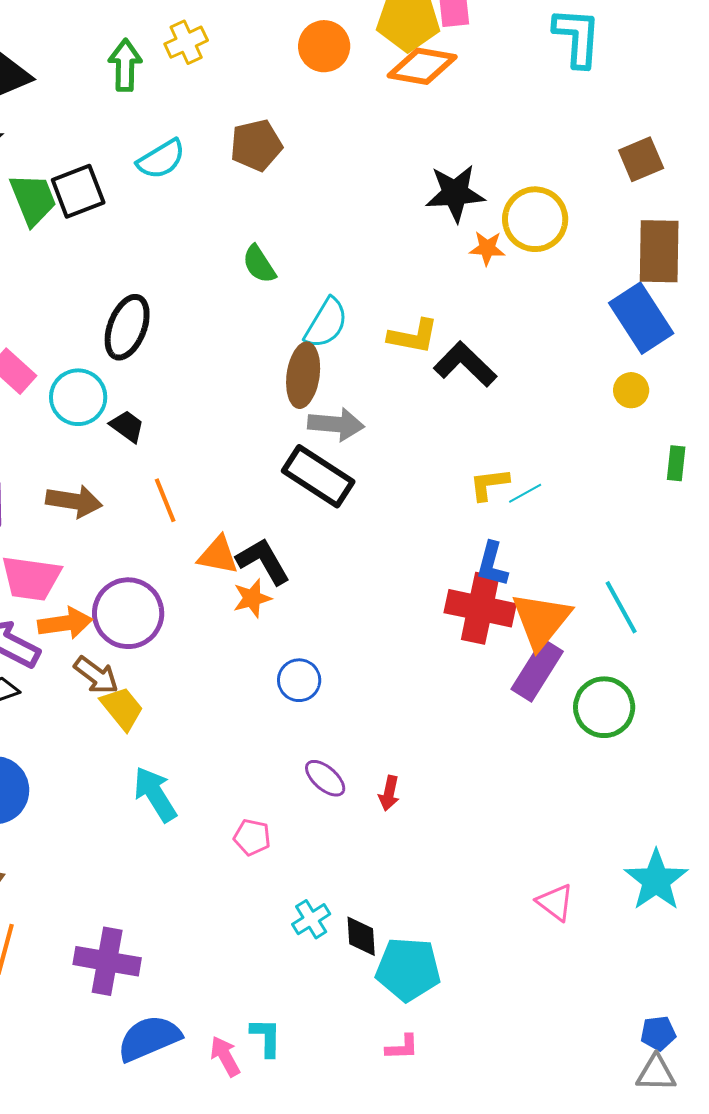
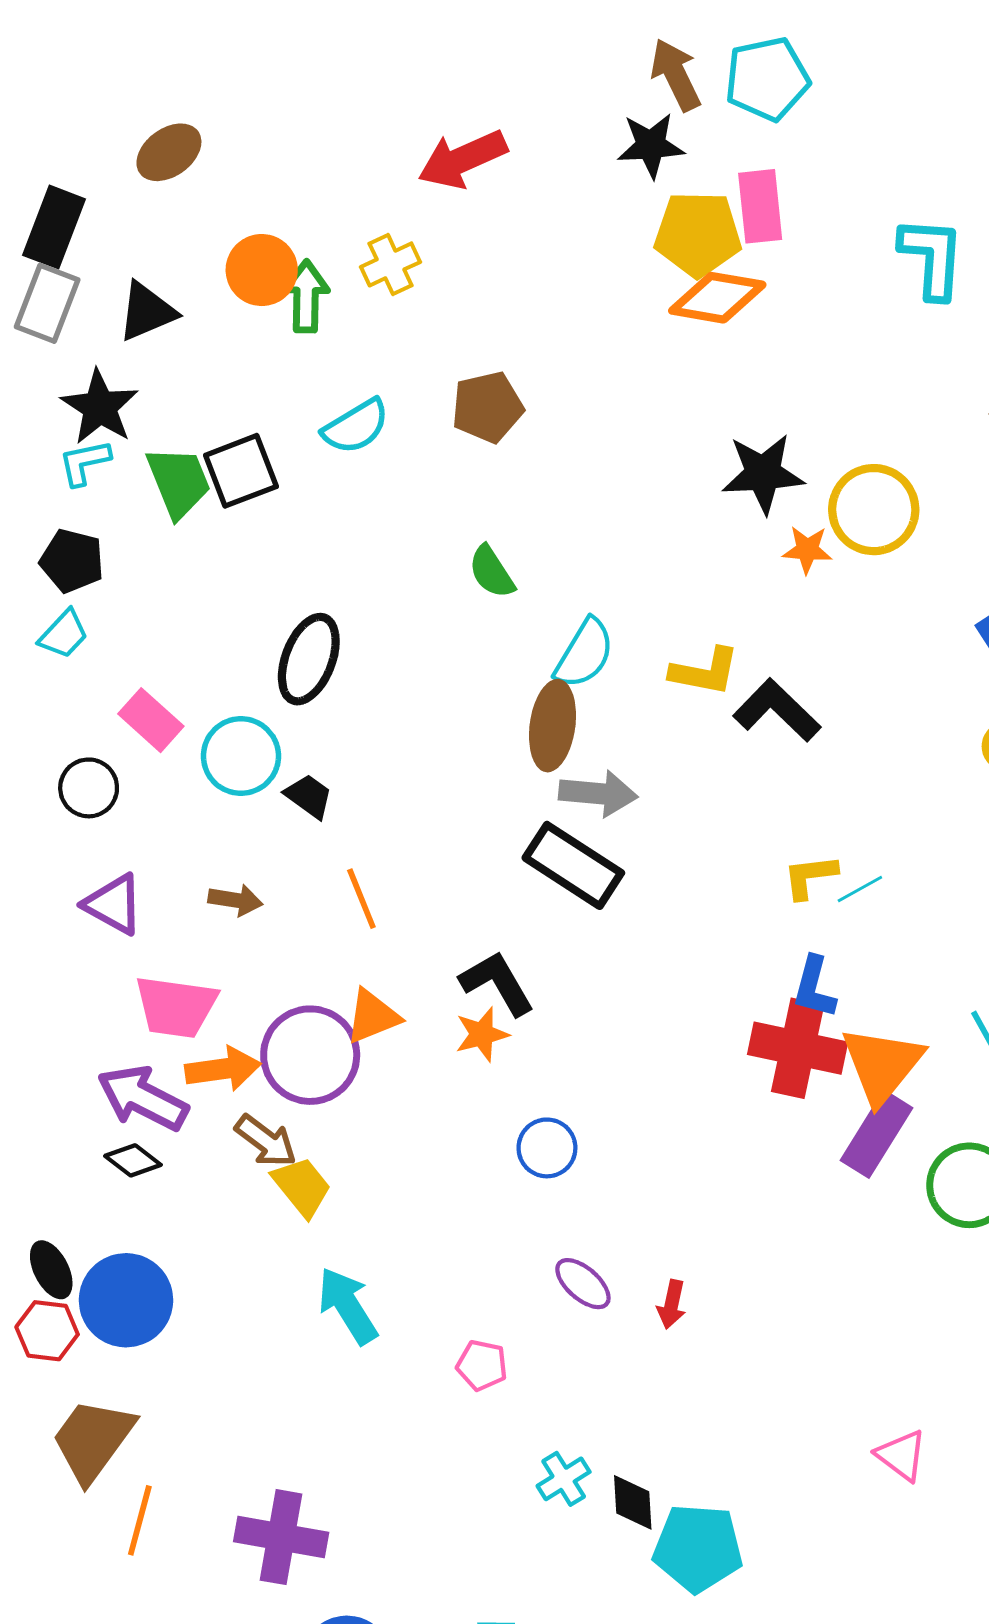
orange circle: (324, 46) -> (262, 270), moved
brown arrow: (74, 501) -> (235, 900), size x0.7
orange triangle: (218, 555) -> (372, 1016), moved, turned -33

